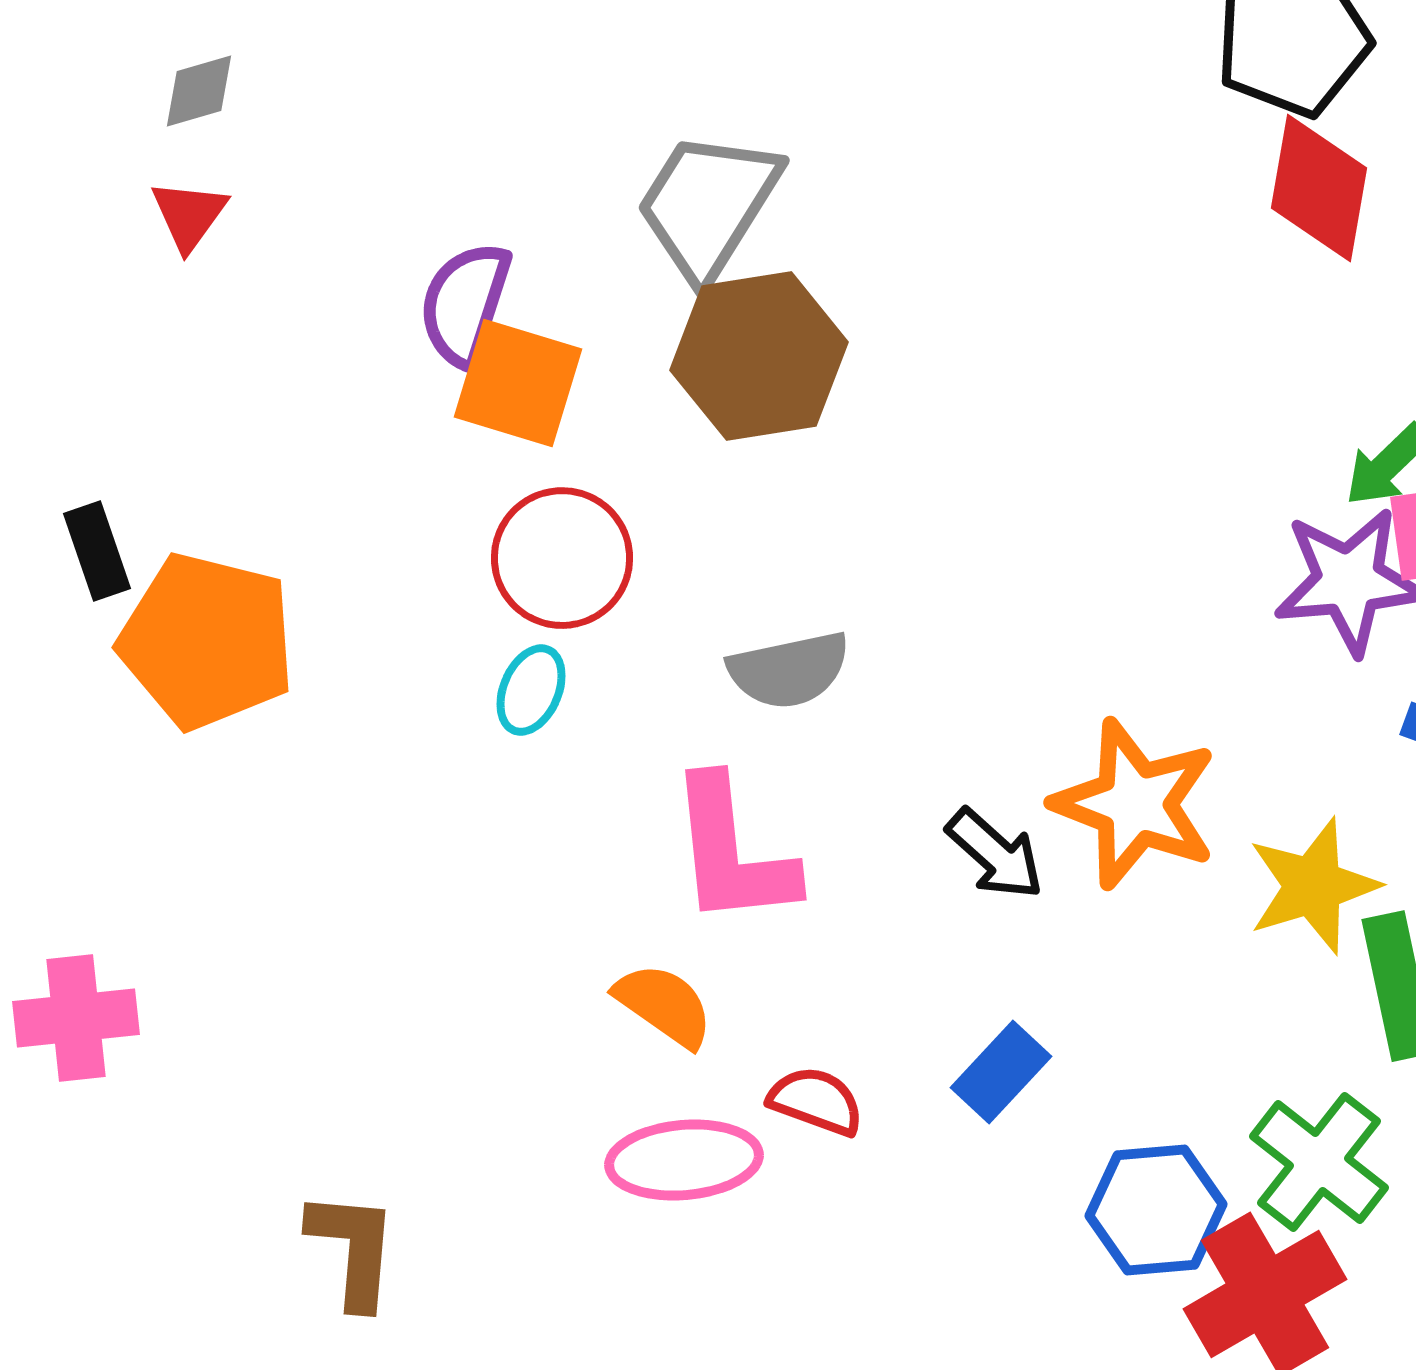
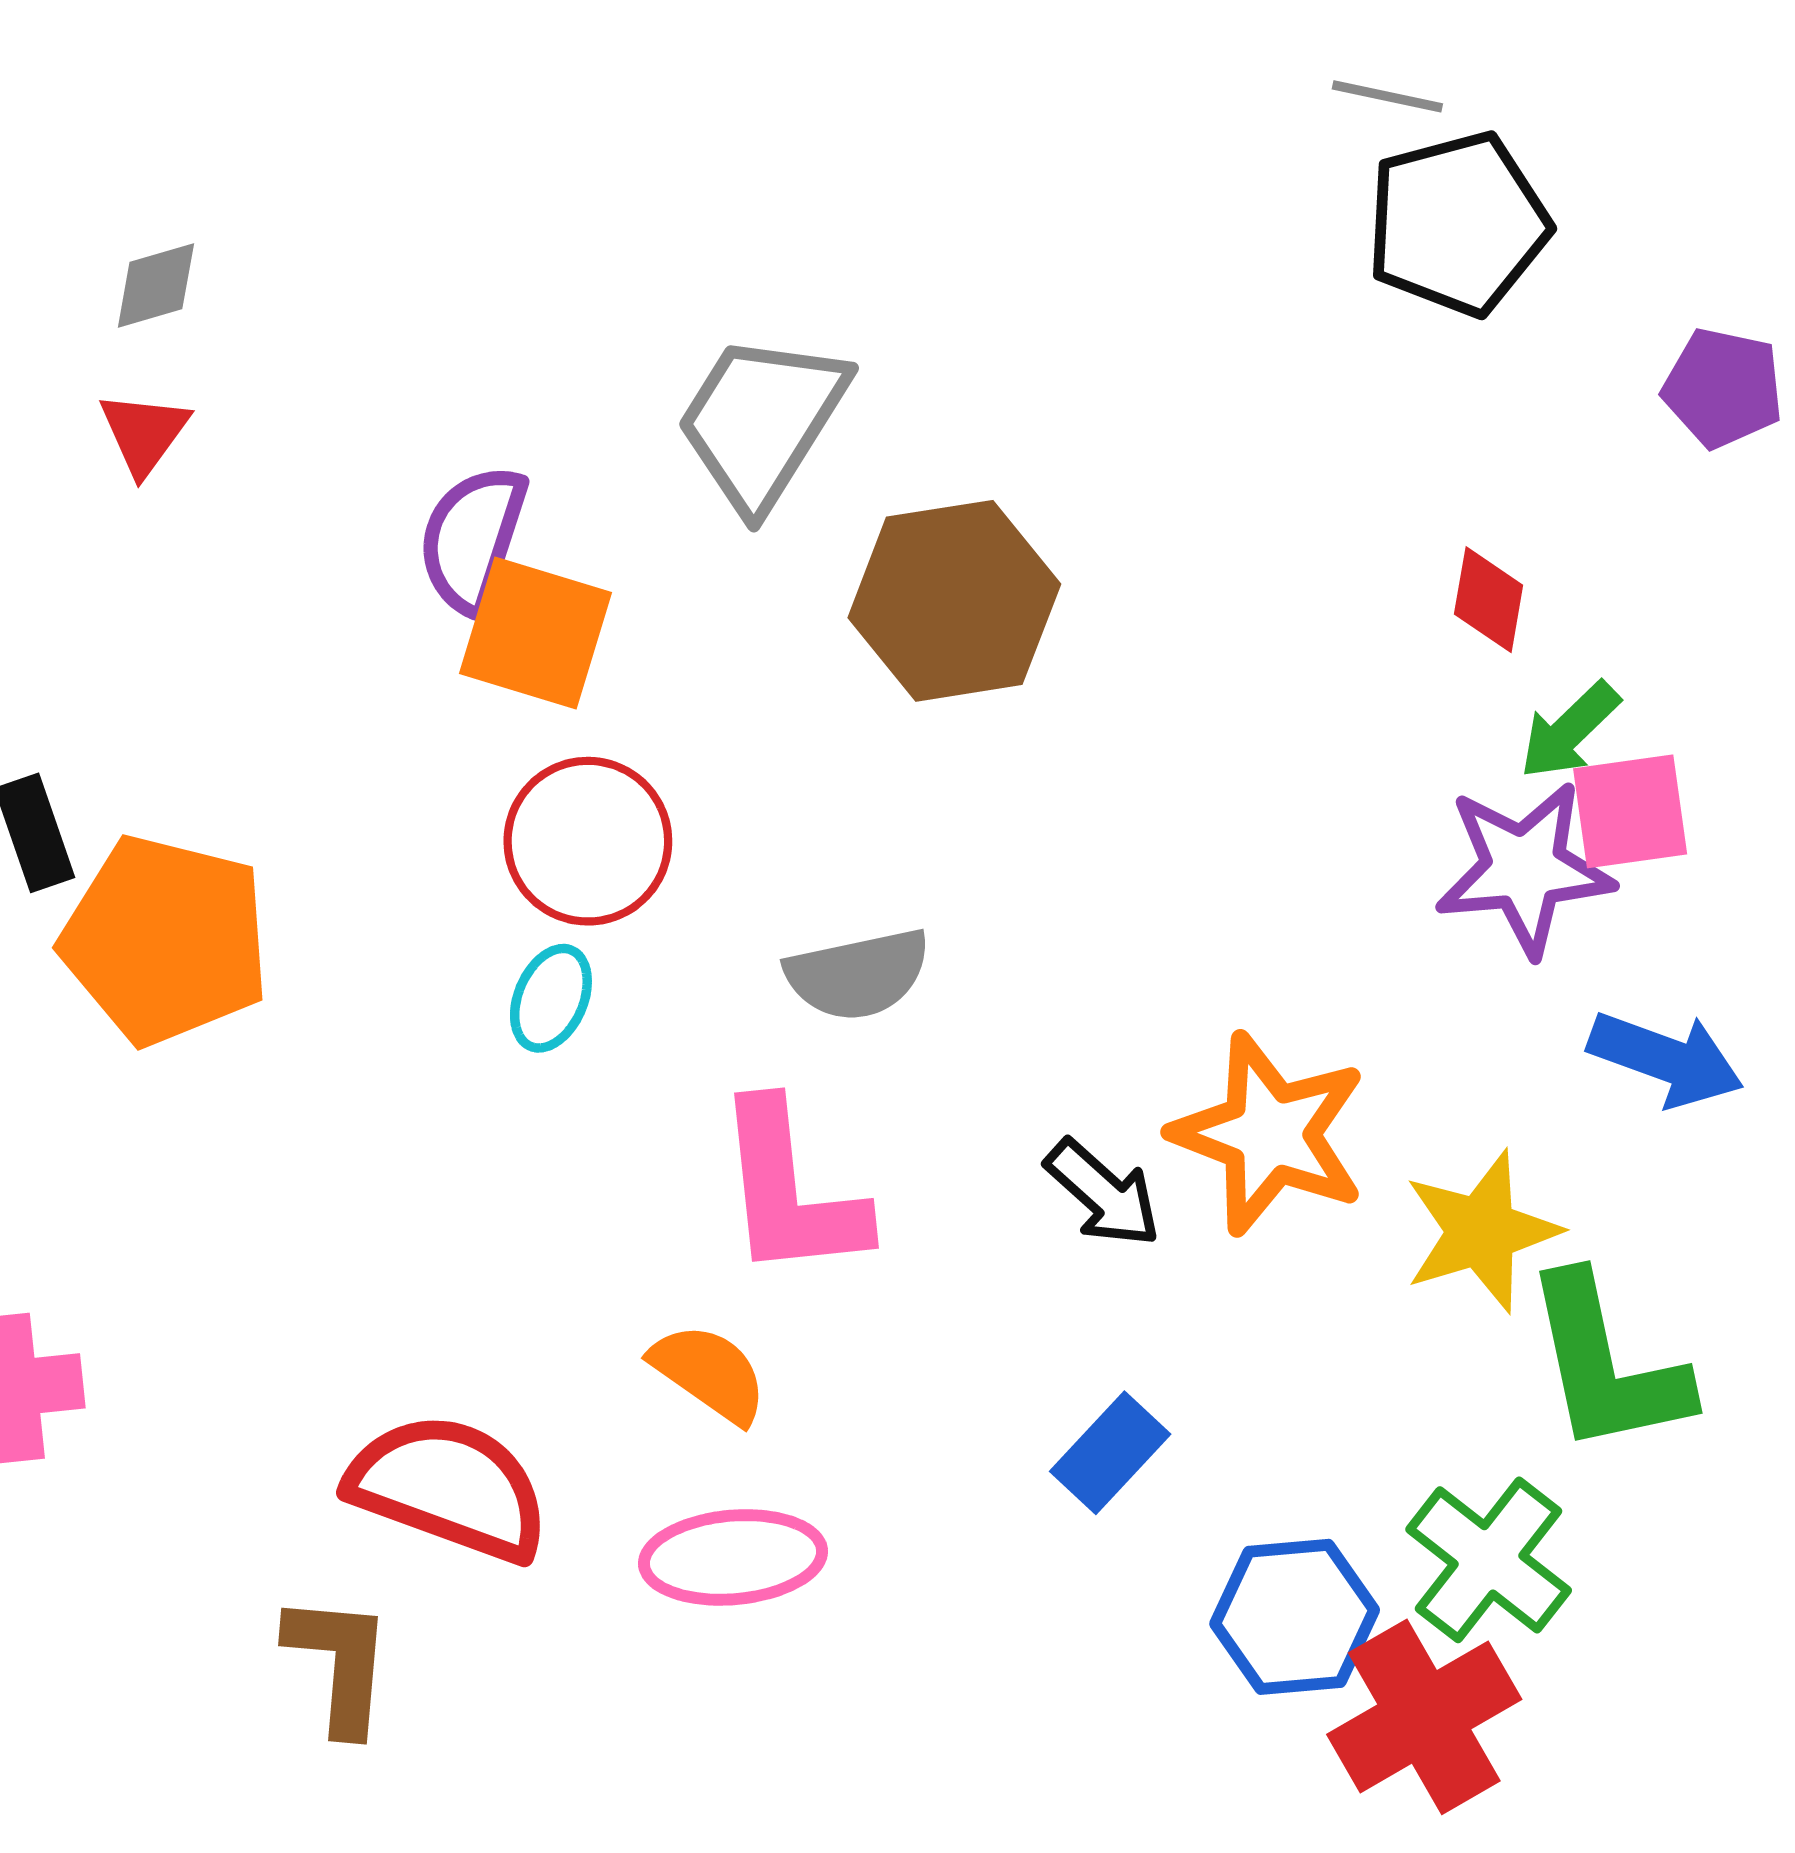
red diamond: (1319, 188) -> (1489, 600), moved, size x0.6
brown hexagon: (759, 356) -> (954, 601), moved
red semicircle: (816, 1101) -> (449, 1487), moved, size x1.8

